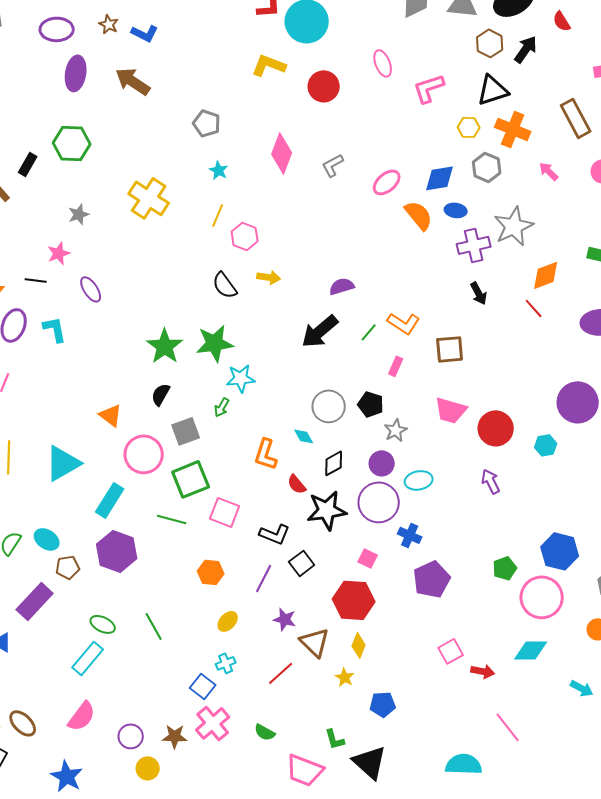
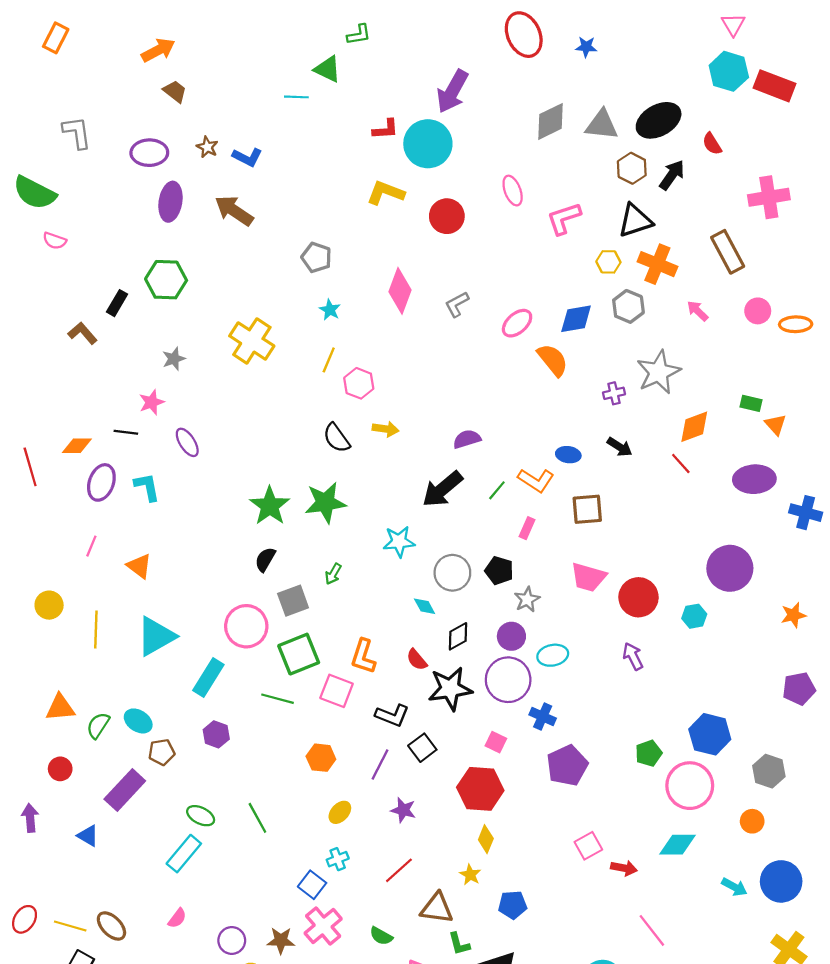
blue ellipse: (456, 210) -> (568, 455), moved
purple cross: (474, 245) -> (614, 393), size x0.6
black arrow: (479, 293) -> (620, 447), turned -30
cyan star: (241, 378) -> (399, 542), moved
orange triangle: (111, 415) -> (139, 566), moved
orange L-shape: (266, 454) -> (363, 656), moved
purple hexagon: (117, 551) -> (216, 734), size x0.6
brown triangle: (315, 642) -> (437, 908), moved, turned -36
pink semicircle: (82, 716) -> (177, 918), size x0.6

